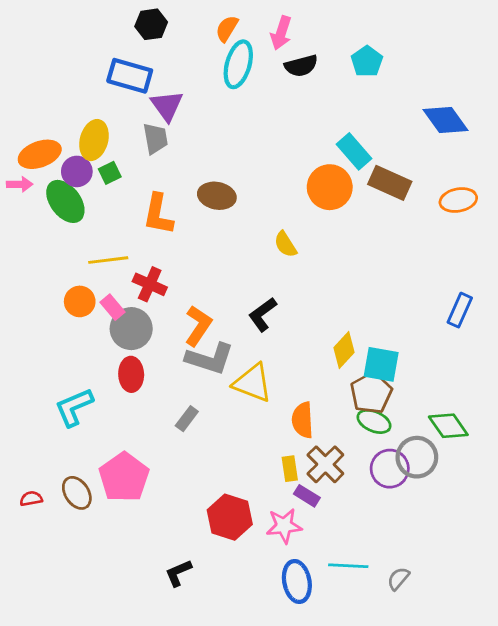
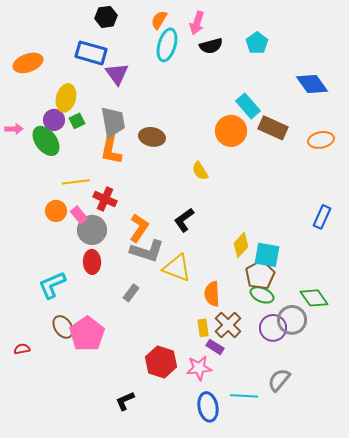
gray trapezoid: (155, 139) -> (113, 122), moved, size x1.4
orange ellipse: (40, 154) -> (28, 63), moved
brown ellipse: (77, 493) -> (63, 327), moved
gray semicircle: (398, 579) -> (279, 380), moved, size x1.4

